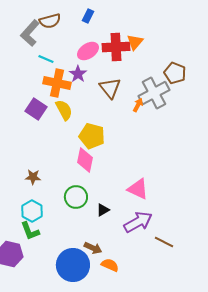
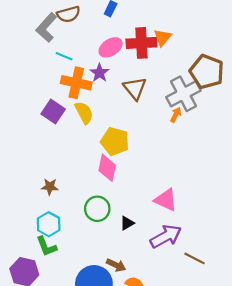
brown pentagon: (175, 73) -> (207, 72), size x1.4
orange arrow: (138, 105) -> (176, 115), moved

